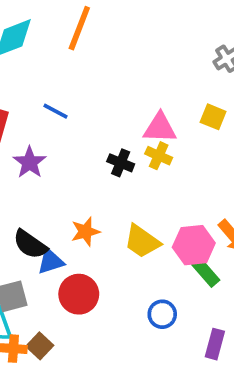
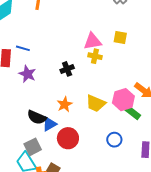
blue line: (56, 111) -> (23, 48), moved
yellow square: (213, 117) -> (120, 38), moved
black cross: (121, 163) -> (67, 69), moved, turned -32

